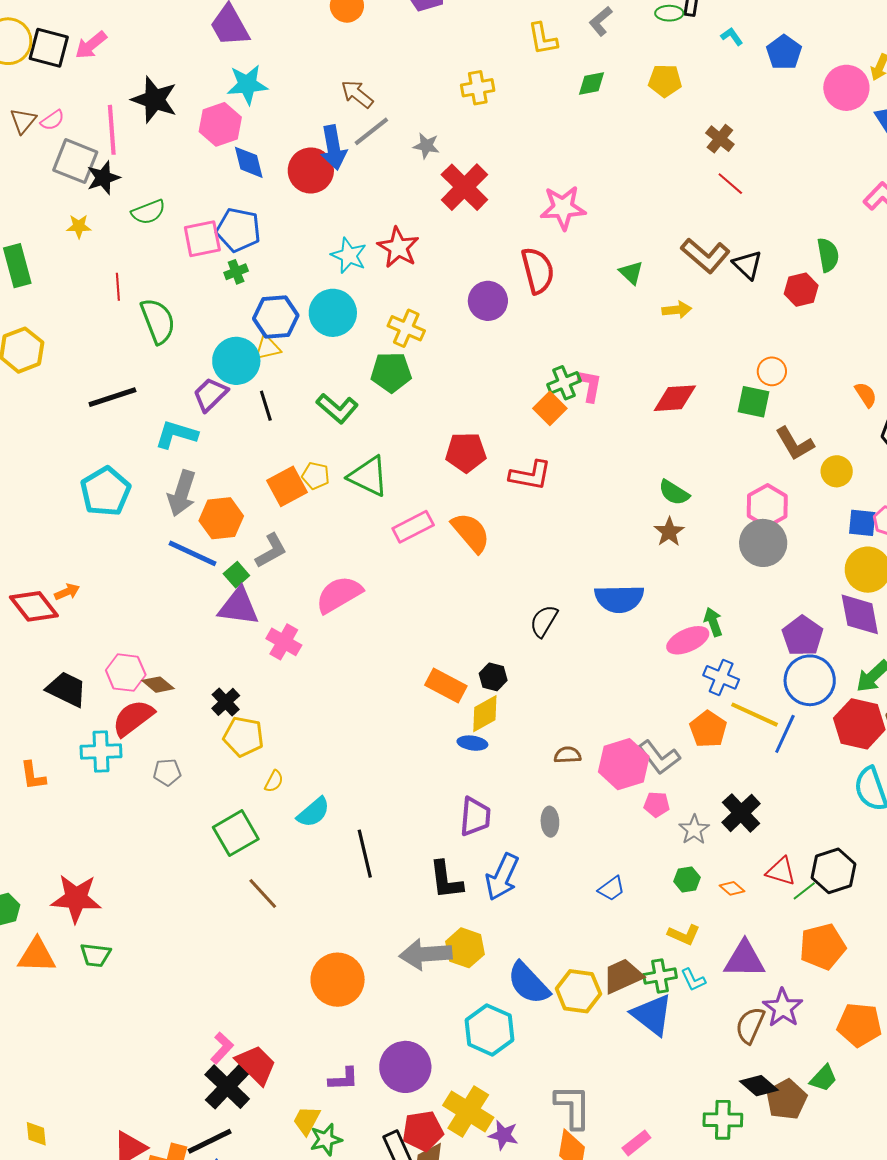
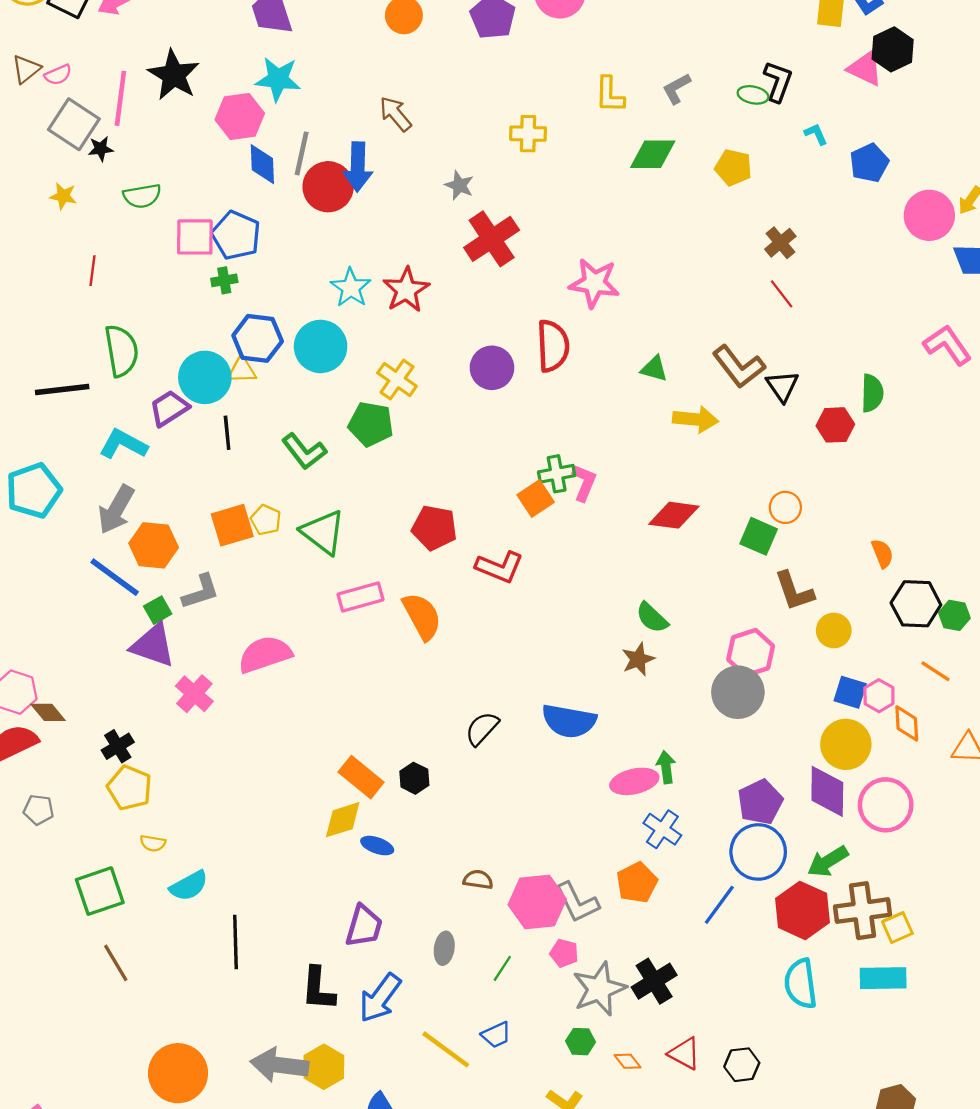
green diamond: (591, 84) -> (653, 154), size x1.4
gray line: (371, 131) -> (302, 153), moved, turned -51
black star: (103, 178) -> (101, 149), size x0.7
green triangle: (631, 273) -> (654, 369), turned -40
yellow arrow: (677, 310) -> (696, 419), size x1.4
green semicircle: (158, 321) -> (121, 351), moved
yellow diamond: (485, 714) -> (343, 820), moved
yellow line: (754, 715) -> (446, 1049), moved
yellow semicircle: (274, 781) -> (153, 843), turned 60
gray star: (694, 830) -> (599, 989), size x1.6
black hexagon: (834, 871) -> (742, 1065), size x0.7
green line: (804, 891) -> (502, 968), moved, turned -30

